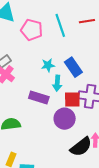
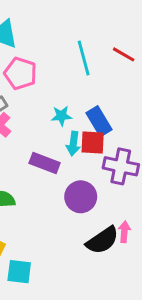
red line: (87, 21) -> (124, 54), turned 35
pink pentagon: (32, 30) -> (20, 73), moved
red square: (72, 99) -> (93, 143), moved

